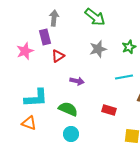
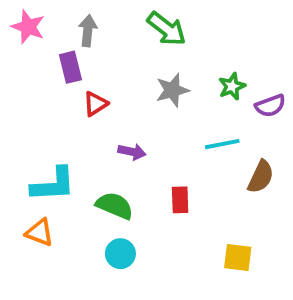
pink star: (25, 51) -> (28, 27), moved, turned -30
red rectangle: (109, 110) -> (180, 200), moved, turned 72

